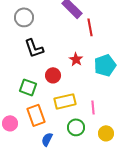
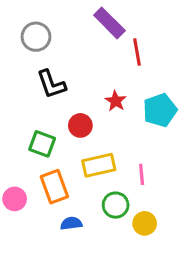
yellow circle: (106, 133) -> (145, 223), moved
blue semicircle: (47, 139) -> (71, 223), turned 56

